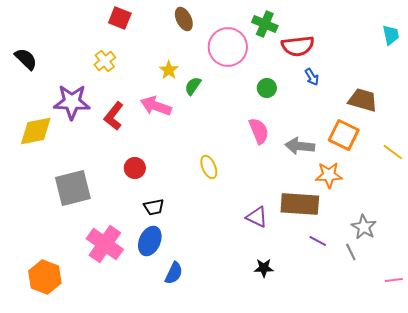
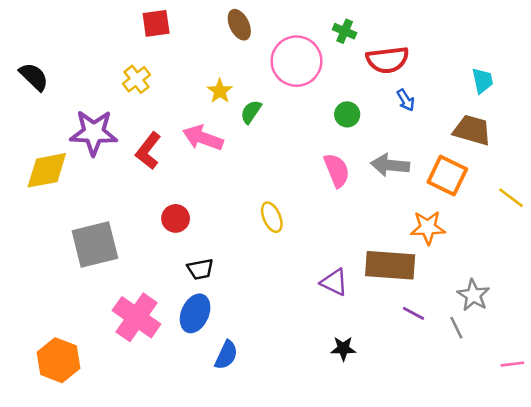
red square: (120, 18) -> (156, 23), turned -30
green cross: (265, 24) -> (345, 31), size x0.7
cyan trapezoid: (391, 35) -> (482, 81), moved
gray arrow: (300, 146) -> (390, 165), moved

